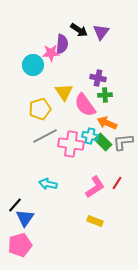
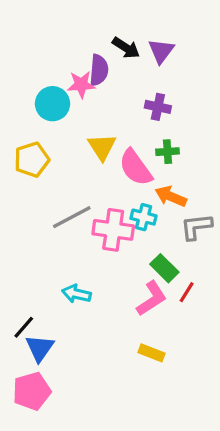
purple cross: (98, 78) -> (158, 107), moved
yellow pentagon: (40, 109) -> (32, 160), moved
green rectangle: (103, 142) -> (164, 268), moved

